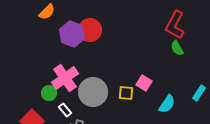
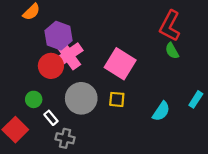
red circle: (90, 30) -> (51, 66), moved
pink cross: (65, 78) -> (68, 55), moved
pink square: (144, 83) -> (120, 64), moved, size x1.8

